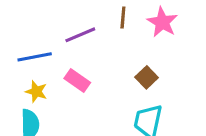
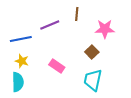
pink star: (162, 22) -> (105, 29), moved, turned -30
pink rectangle: (77, 81) -> (57, 66), moved

